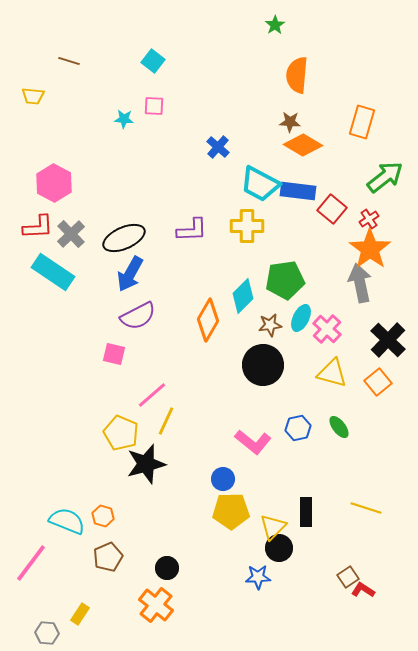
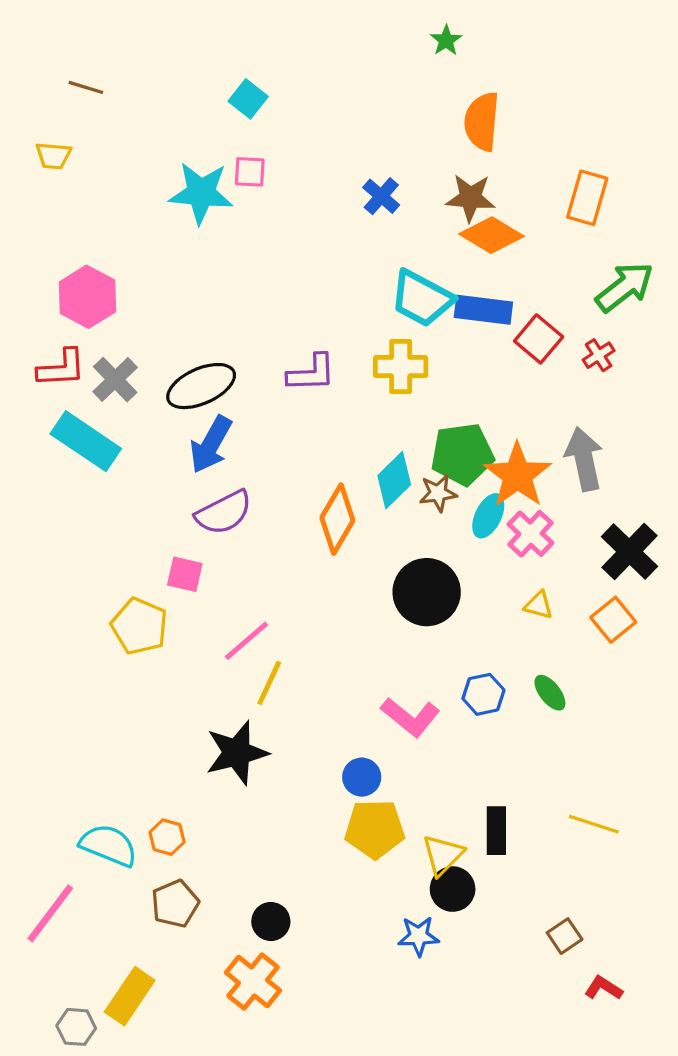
brown line: (69, 61) -> (86, 87), moved
cyan star: (124, 119) -> (201, 193), size x2.0
brown star: (290, 122) -> (470, 198), size x1.4
blue cross: (218, 147) -> (381, 196), moved
orange star: (370, 249) -> (517, 475), moved
brown star: (270, 325) -> (438, 493), moved
yellow triangle: (332, 373) -> (539, 605), size x0.6
yellow pentagon: (121, 433) -> (139, 626), moved
red L-shape: (363, 590) -> (603, 988), moved
yellow rectangle: (80, 614) -> (130, 996), size x1.6

